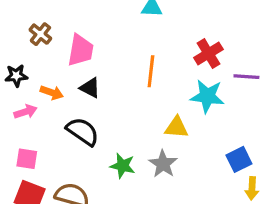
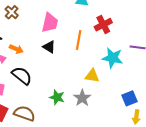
pink trapezoid: (81, 50) -> (50, 23), moved
red cross: (208, 54) -> (103, 25), moved
black triangle: (90, 88) -> (49, 47), moved
black semicircle: (83, 132) -> (22, 76), moved

